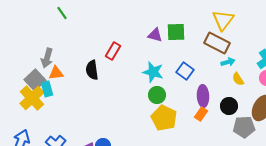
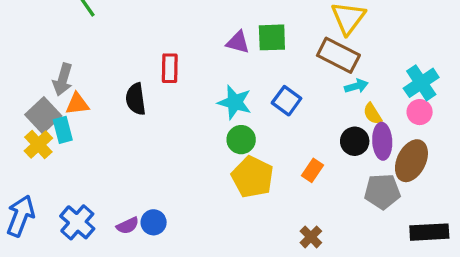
red rectangle: (113, 51) -> (170, 68), turned -30
purple ellipse: (203, 96) -> (382, 141), moved
yellow cross: (32, 98) -> (38, 144), size x0.7
black circle: (229, 106) -> (355, 141), moved

